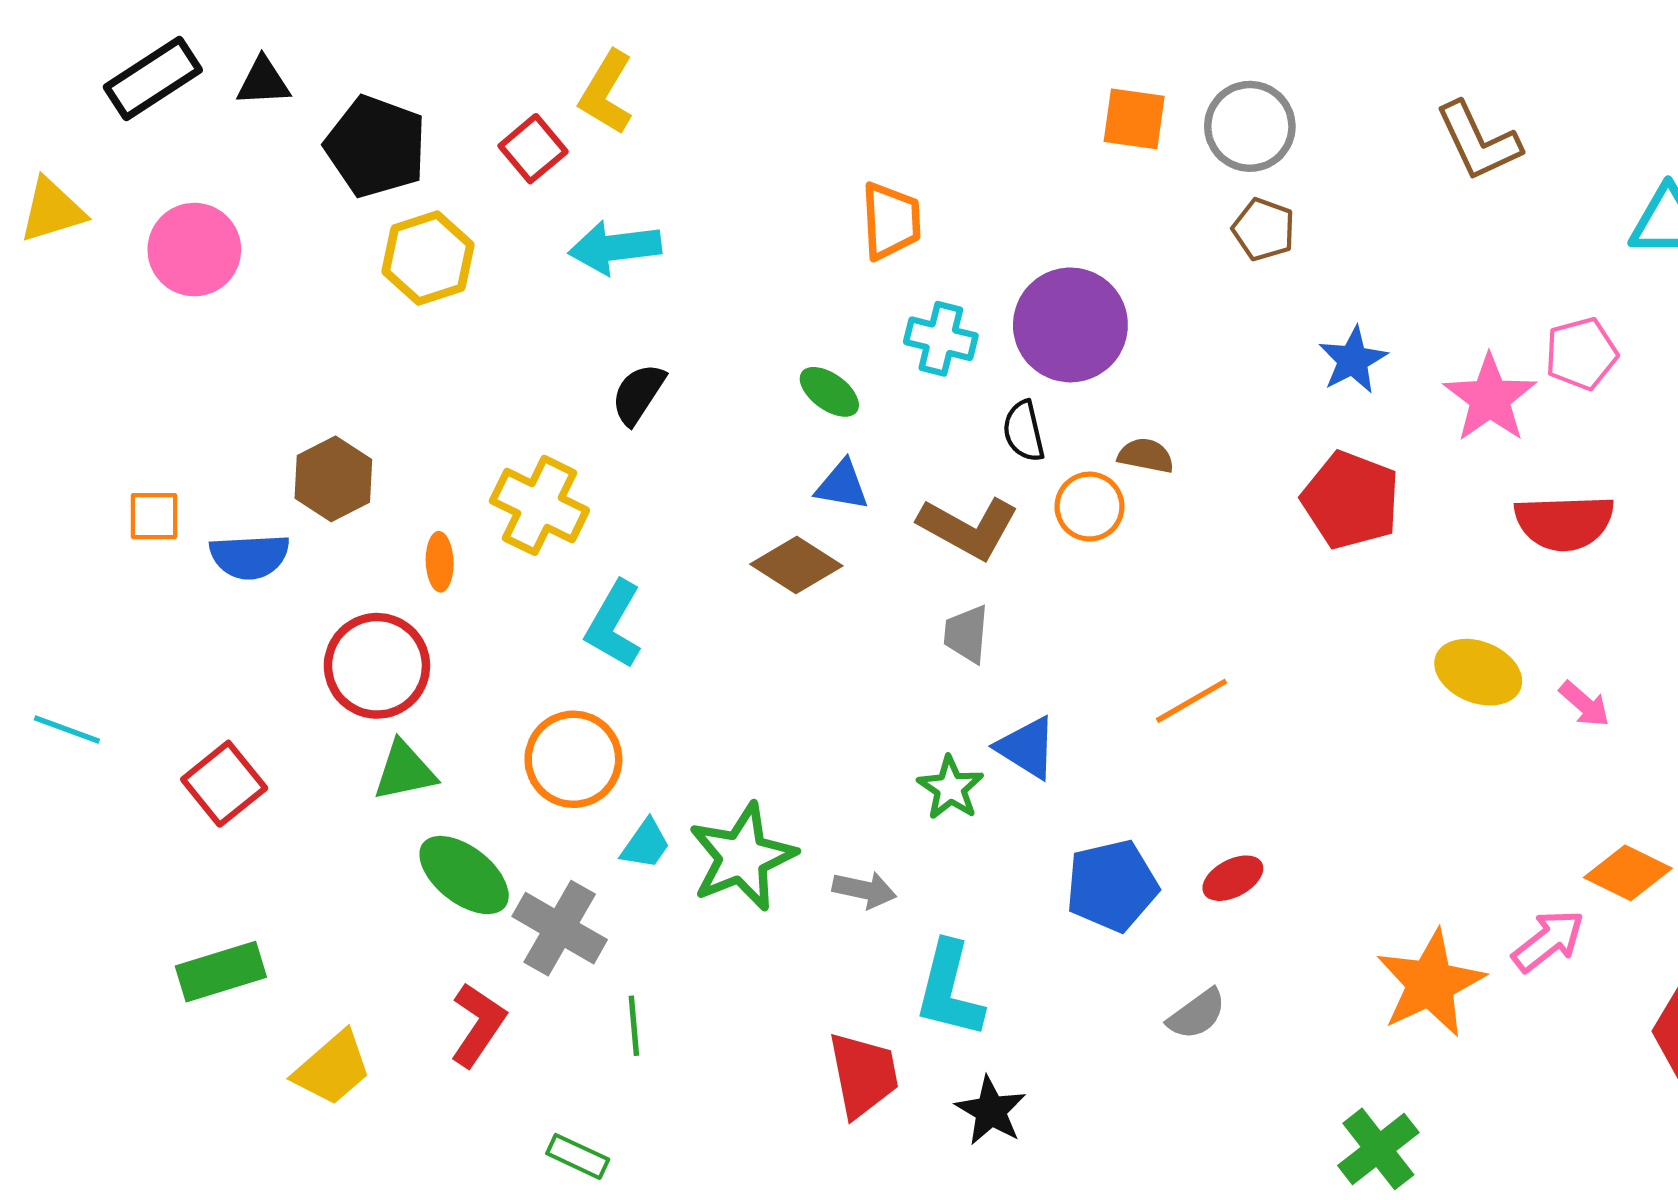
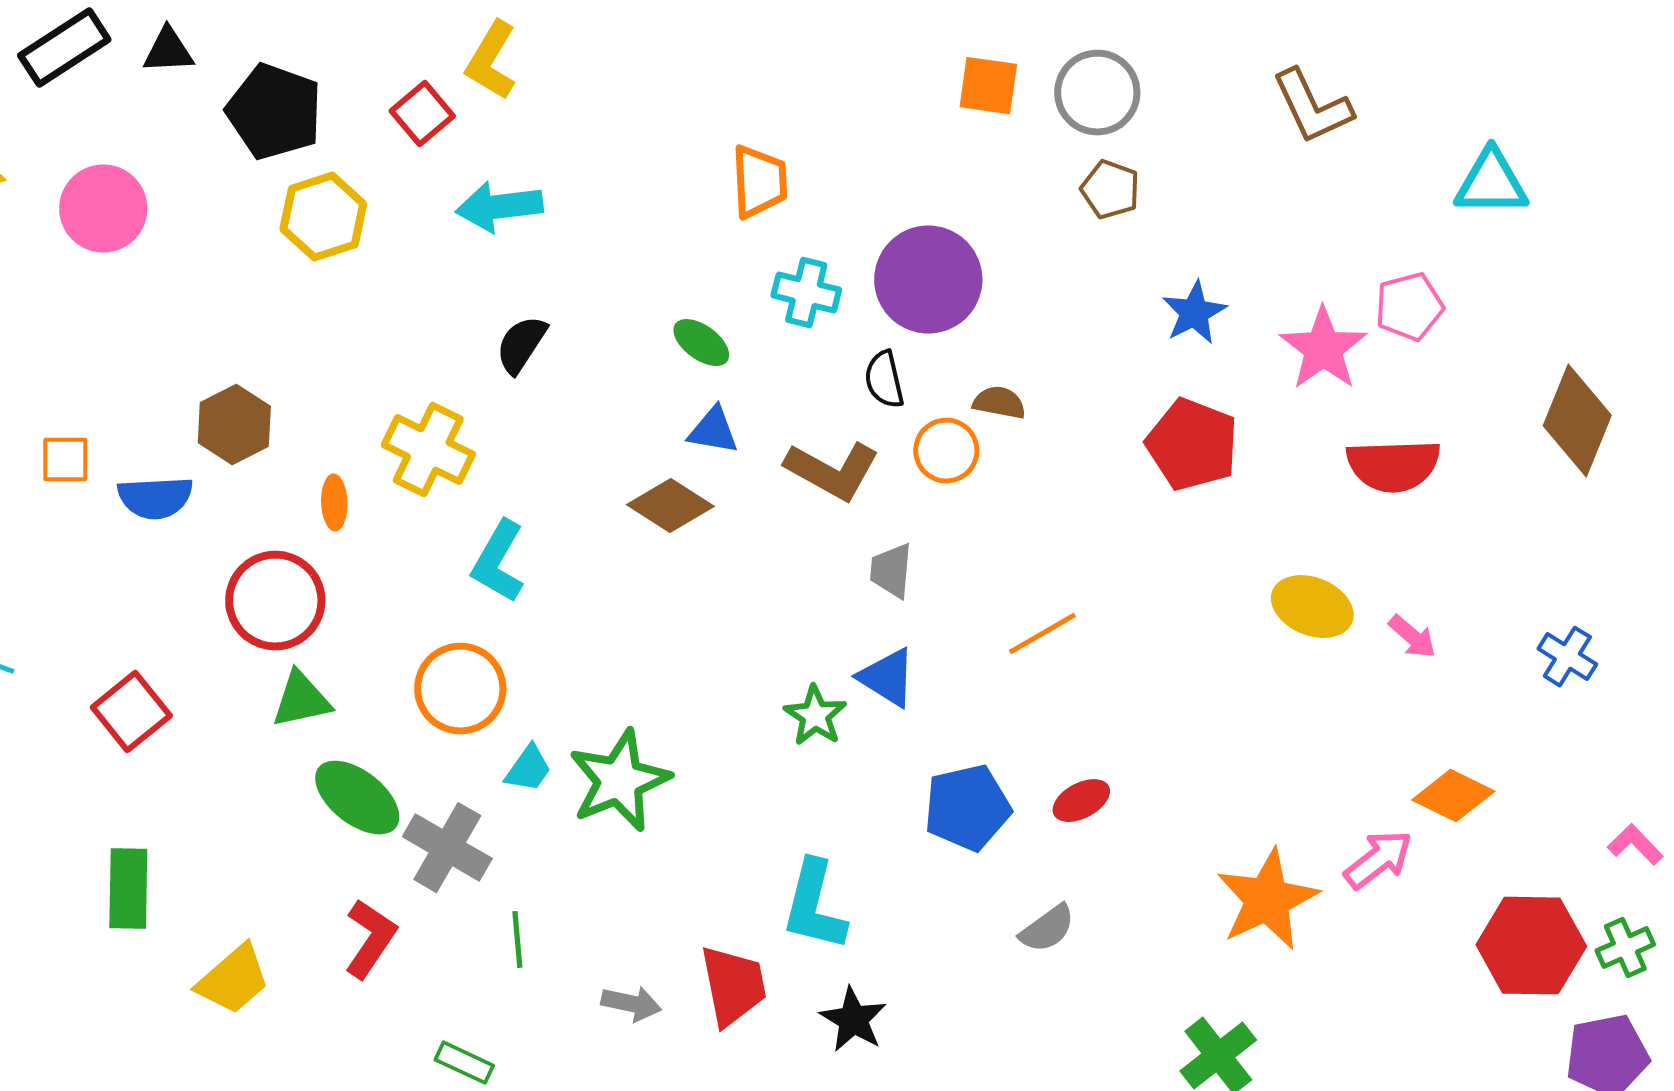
gray trapezoid: (966, 634) -> (891, 571), moved
gray arrow: (864, 890) -> (631, 1004), moved
green rectangle: (221, 972) -> (128, 889), turned -72

